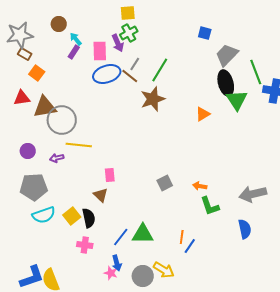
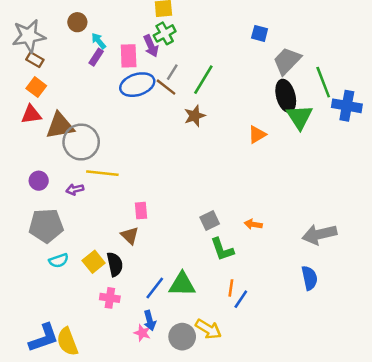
orange square: (37, 73) -> (36, 87), moved
brown star: (153, 99) -> (195, 116), size x0.7
green L-shape: (210, 206) -> (222, 249), moved
cyan semicircle: (44, 215) -> (59, 261), size x0.7

